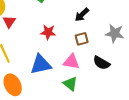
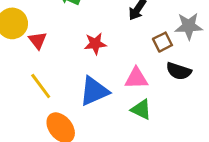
brown square: (82, 39) -> (162, 42), moved

